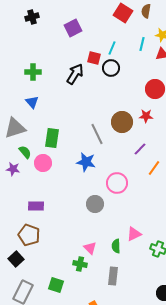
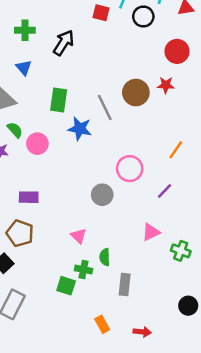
black circle: (111, 68) -> (143, 16), moved
black arrow: (75, 74) -> (64, 43), moved
green rectangle: (52, 138) -> (59, 100), moved
purple line: (140, 149) -> (165, 191), moved
blue star: (86, 162) -> (80, 129), moved
green semicircle: (116, 246) -> (105, 257), moved
pink triangle: (90, 248) -> (79, 236), moved
green square: (56, 285) -> (66, 286), moved

